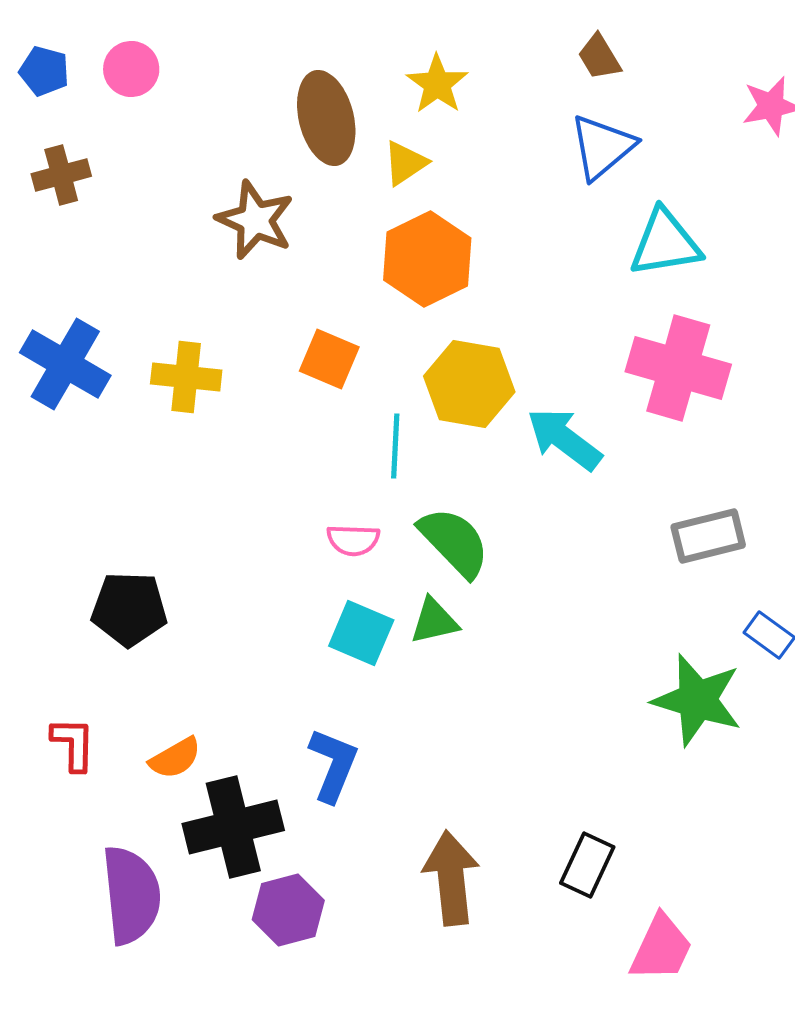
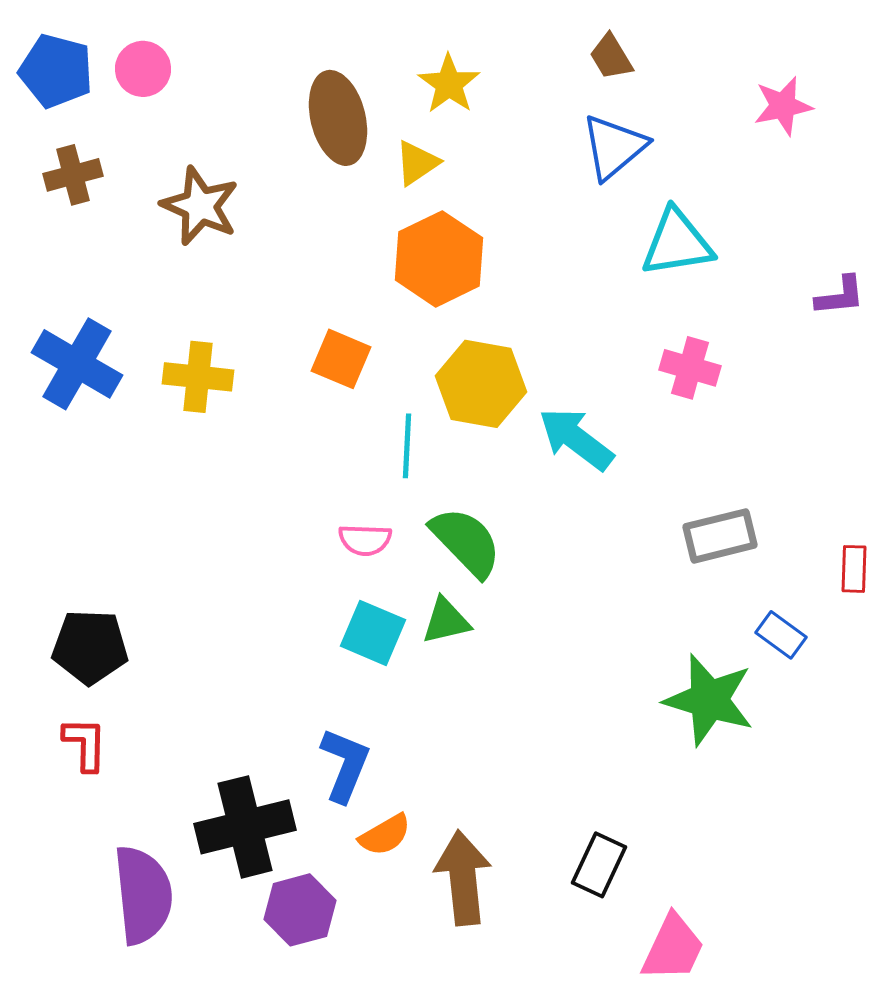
blue pentagon: (44, 71) -> (56, 71), size x1.5
brown star: (255, 220) -> (200, 206), moved
pink cross: (678, 368) -> (690, 368), size x0.6
black pentagon: (129, 609) -> (90, 647), moved
orange semicircle: (175, 758) -> (385, 835), moved

